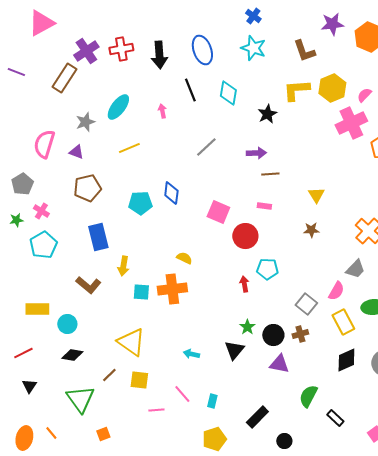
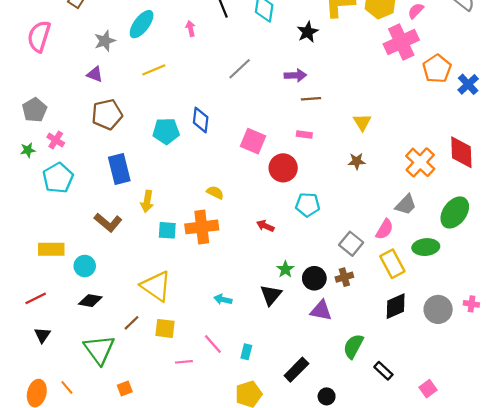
pink semicircle: (44, 144) -> (39, 36), moved
red arrow: (244, 284) -> (265, 226), moved, turned -56

